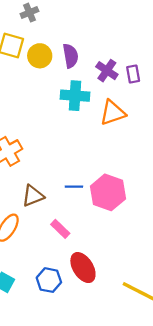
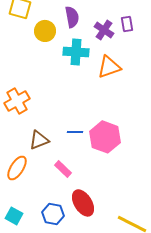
yellow circle: (40, 56) -> (45, 31), moved
purple rectangle: (133, 74) -> (127, 24), moved

